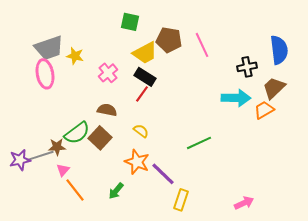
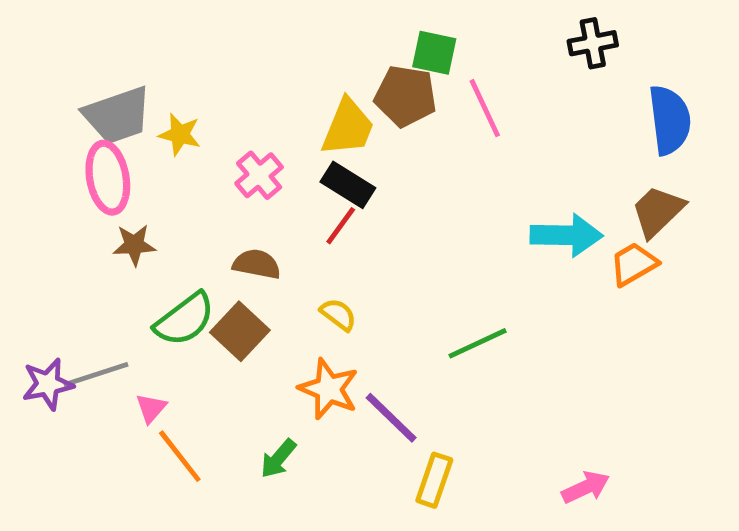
green square: (130, 22) -> (434, 53), moved
yellow trapezoid: (145, 53) -> (348, 127), turned -40
black cross: (247, 67) -> (593, 43), moved
brown star: (57, 147) -> (134, 245), moved

